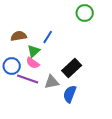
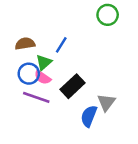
blue circle: (12, 66) -> (29, 74), moved
black rectangle: (72, 68) -> (73, 86), moved
gray triangle: (52, 82) -> (106, 102), moved, turned -42

